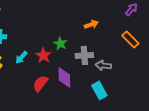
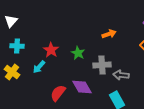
red star: (43, 55) -> (51, 50), moved
purple diamond: (64, 77) -> (82, 87), turned -30

